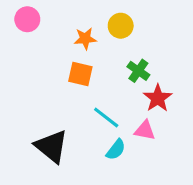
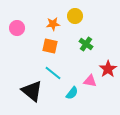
pink circle: (27, 19) -> (17, 28), moved
red star: (158, 98) -> (108, 69), moved
cyan line: (106, 117) -> (53, 73), moved

